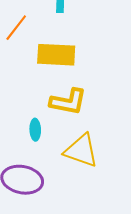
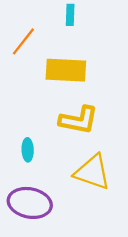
cyan ellipse: (35, 130) -> (28, 150), moved

